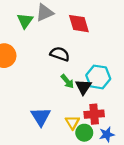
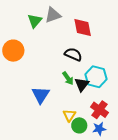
black semicircle: (60, 54) -> (73, 54), moved
red cross: (94, 114) -> (99, 110), moved, turned 36
blue triangle: (41, 117) -> (41, 95), moved

